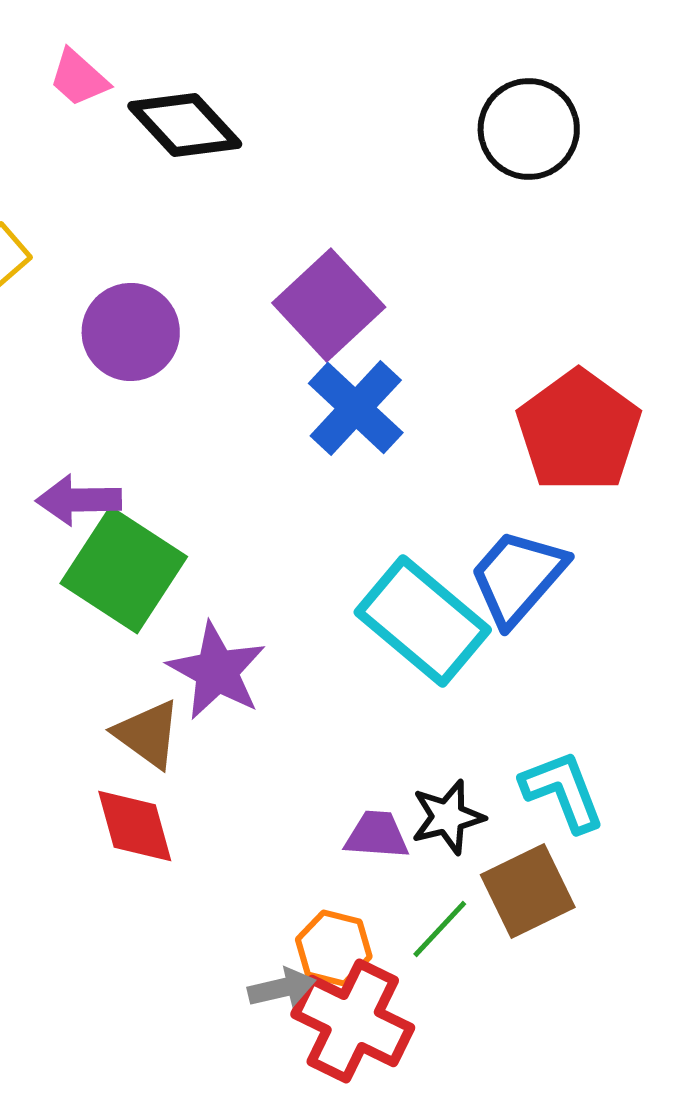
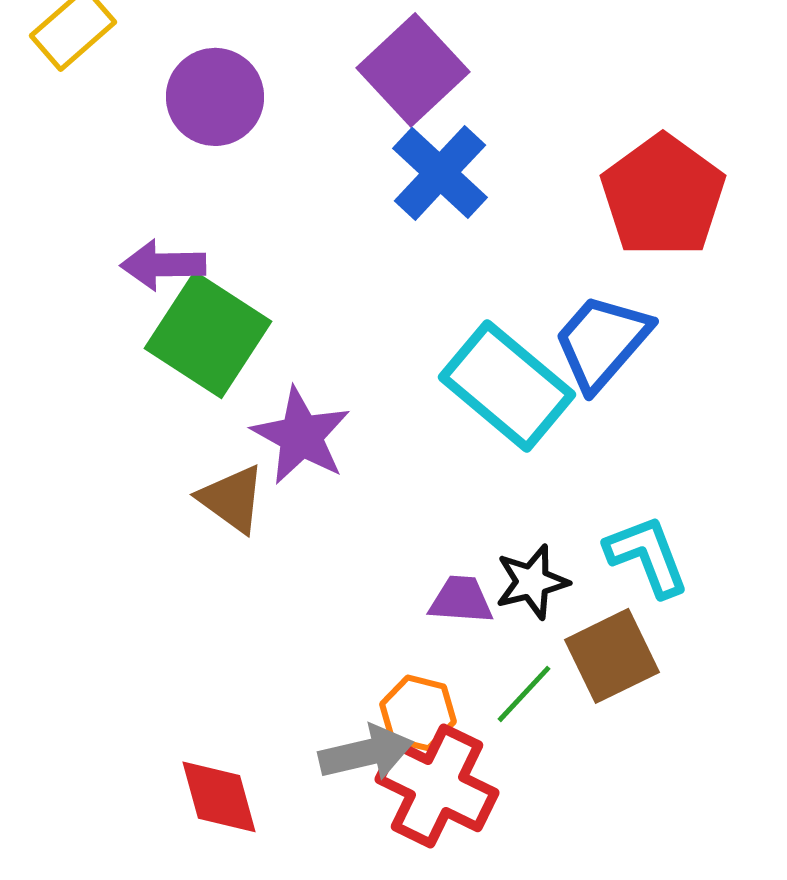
red diamond: (135, 826) -> (219, 797), moved
gray arrow: (282, 988) -> (366, 753), size x1.4

